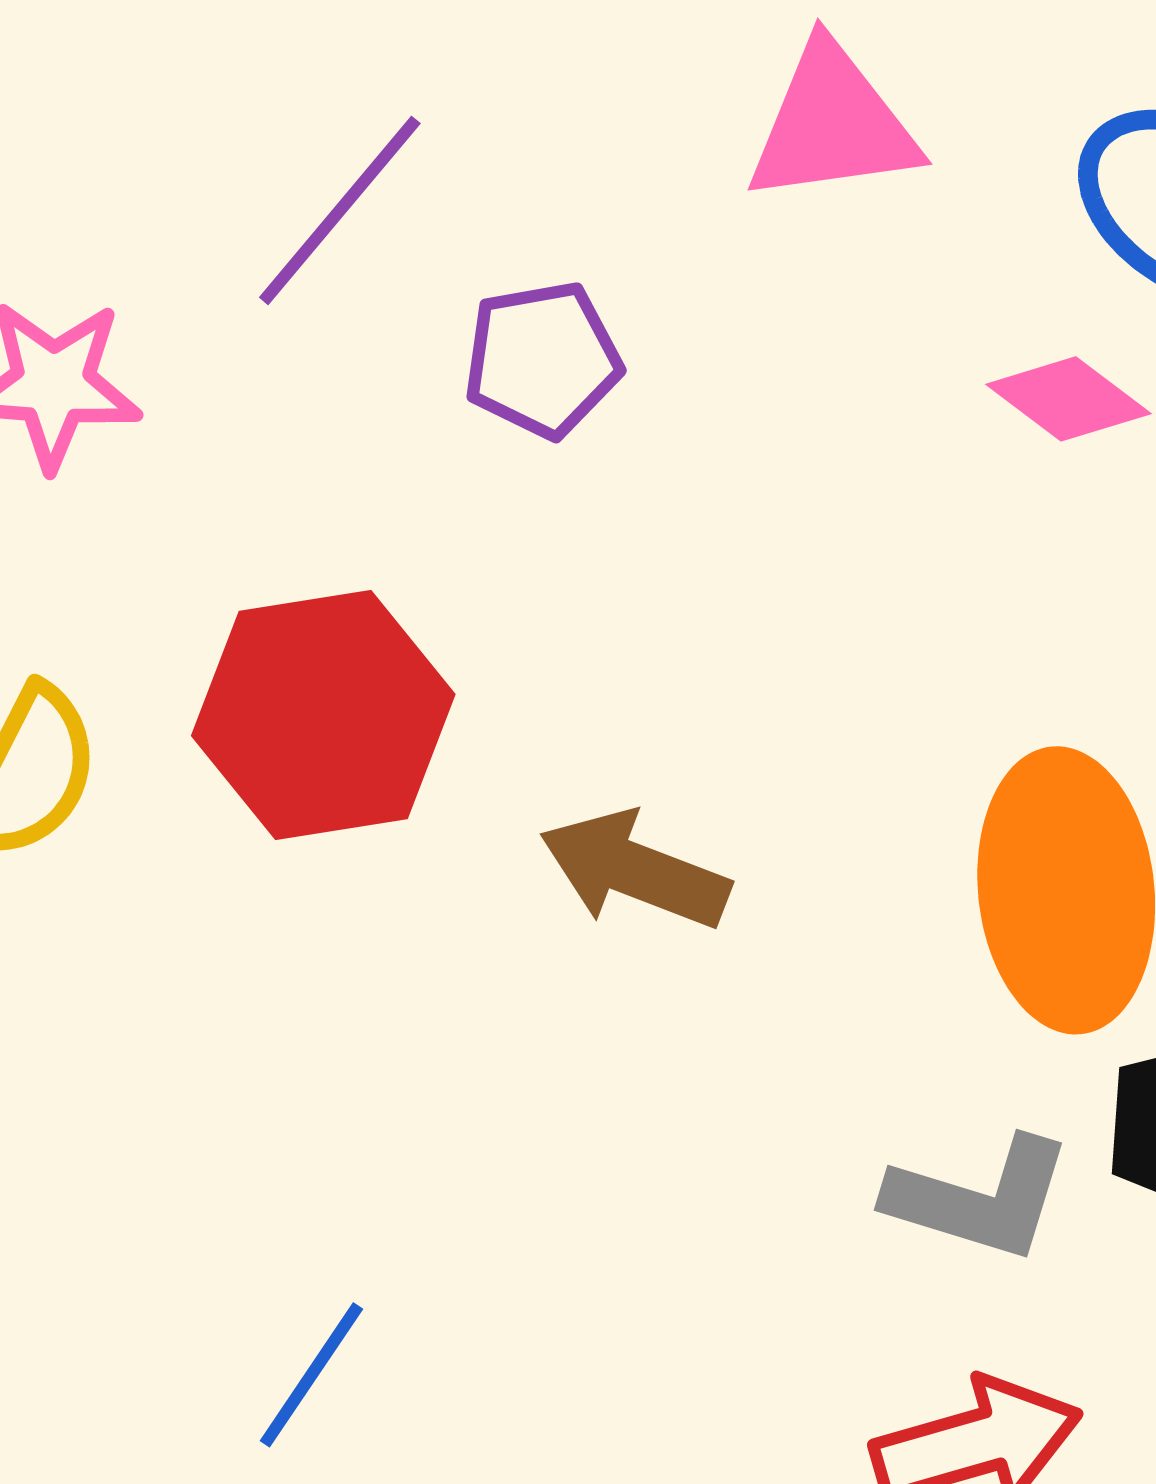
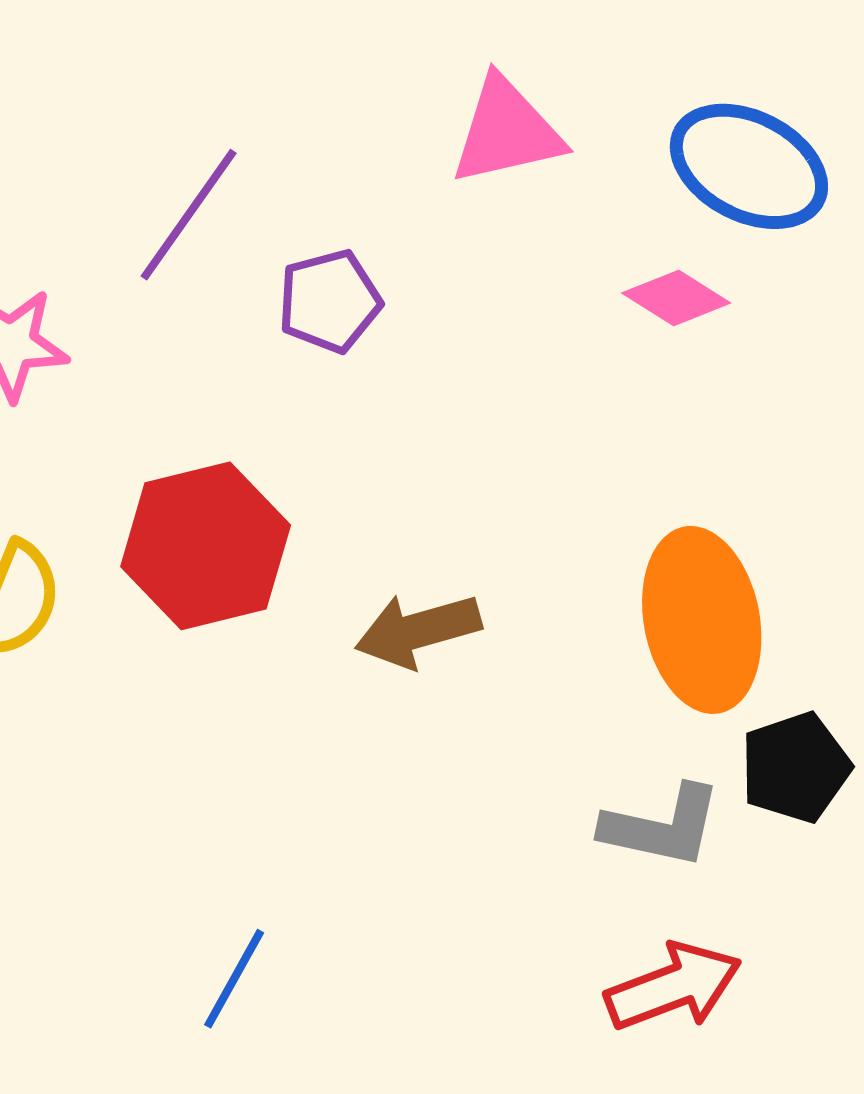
brown arrow: (635, 870) -> (418, 630), turned -32

